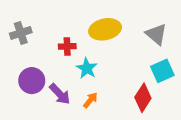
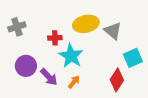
gray triangle: (156, 34) -> (113, 31), moved
cyan star: (87, 68) -> (71, 56), size x1.4

